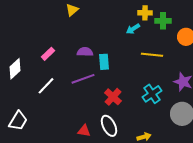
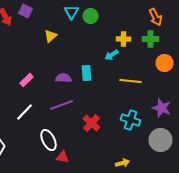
green cross: (163, 21) -> (150, 39), moved
cyan rectangle: (104, 62) -> (86, 73), moved
cyan cross: (152, 94) -> (130, 120), turned -36
white ellipse: (109, 126) -> (48, 140), moved

